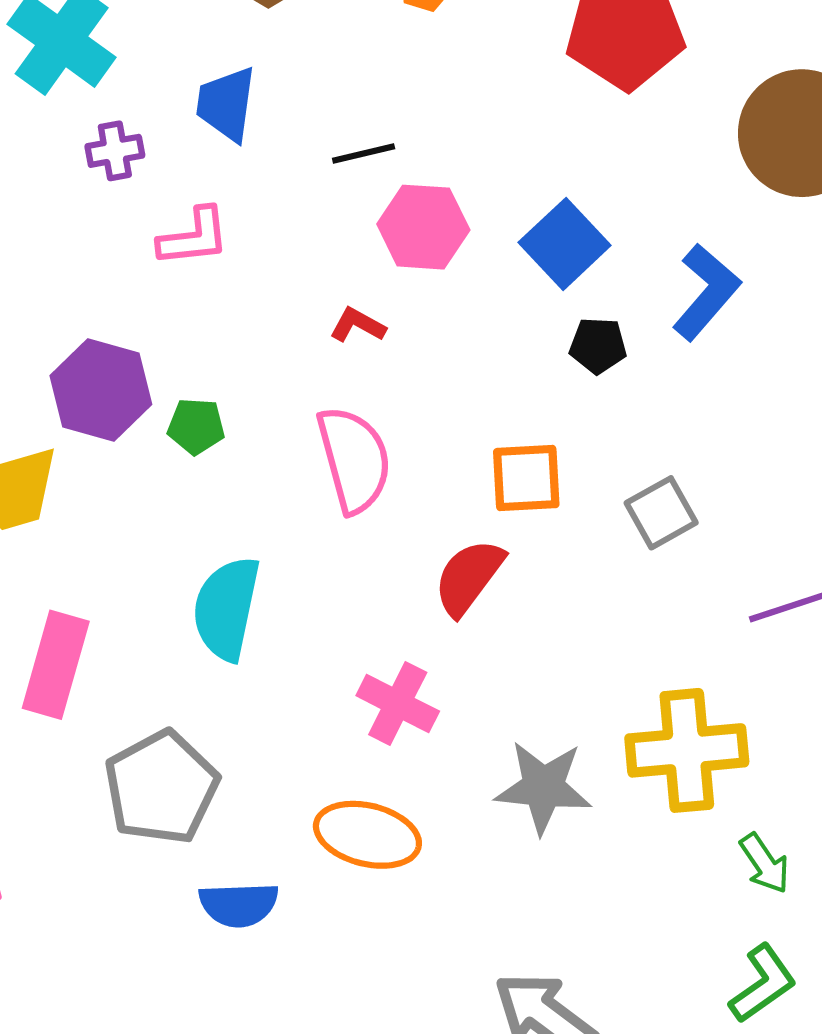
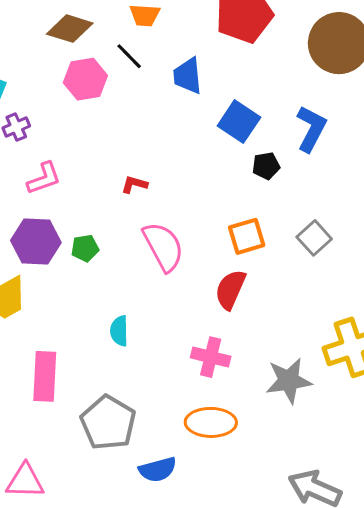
blue trapezoid: (226, 104) -> (188, 76), moved
black line: (364, 154) -> (129, 56), moved, turned 72
pink hexagon: (423, 227) -> (85, 79), moved
pink L-shape: (194, 237) -> (44, 178), moved
red L-shape: (358, 325) -> (134, 184), moved
cyan semicircle: (226, 608) -> (119, 331), size x0.6

